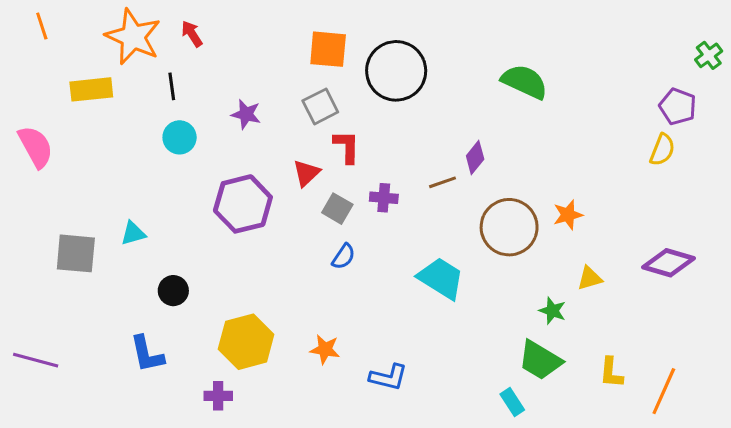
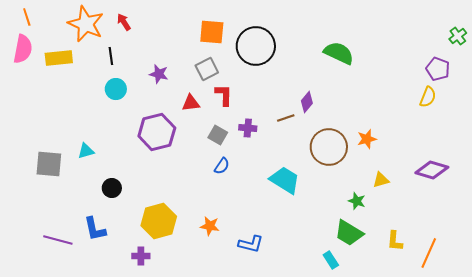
pink semicircle: (36, 147) -> (23, 49), moved, turned 40
red triangle: (306, 173) -> (191, 103), moved, turned 36
purple line: (36, 360) -> (58, 240), moved

